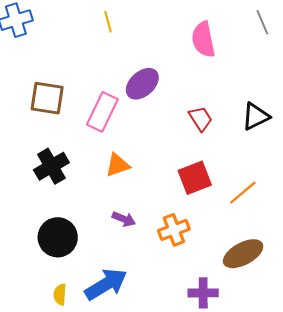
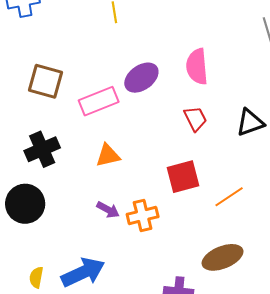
pink semicircle: (203, 39) -> (197, 67), moved
pink rectangle: (102, 112) -> (99, 101), turned 36
orange cross: (174, 230) -> (143, 215), moved
black circle: (58, 237) -> (25, 204), moved

